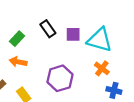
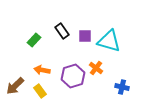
orange arrow: (18, 62) -> (42, 70), moved
orange cross: (102, 68) -> (96, 68), moved

